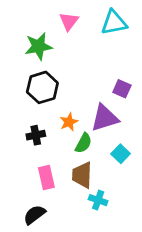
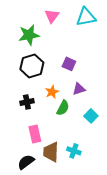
purple square: (122, 89) -> (69, 64), moved
purple triangle: (105, 118) -> (79, 89), size x0.6
brown trapezoid: (82, 175) -> (51, 152), moved

